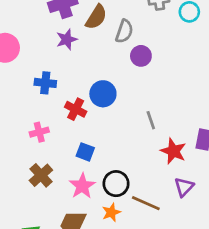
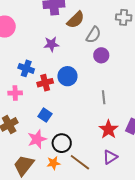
purple star: (67, 39) -> (51, 44), moved
blue cross: (45, 83) -> (26, 68), moved
red cross: (76, 109) -> (45, 83), turned 35
gray line: (151, 120) -> (104, 97), moved

